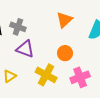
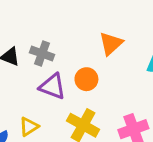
orange circle: (65, 53) -> (86, 79), moved

